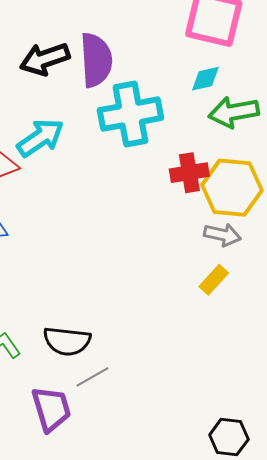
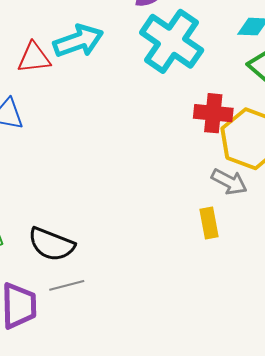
cyan cross: (130, 114) -> (172, 41), turned 30
yellow rectangle: (214, 280) -> (209, 223), turned -68

